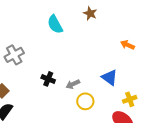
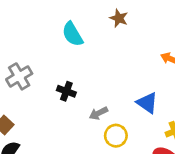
black cross: (48, 79) -> (66, 91), moved

